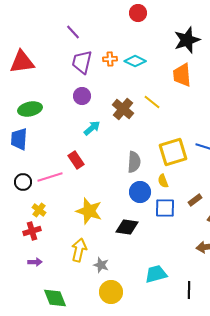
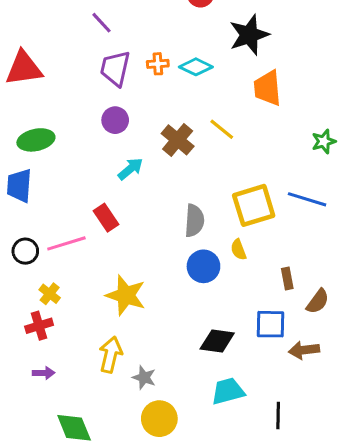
black star: (187, 40) -> (249, 35), moved
brown rectangle: (195, 200) -> (287, 279), turned -64
blue square: (165, 208) -> (270, 324), moved
black diamond: (127, 227) -> (217, 341), moved

